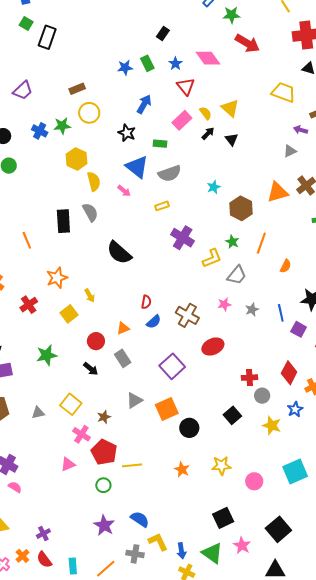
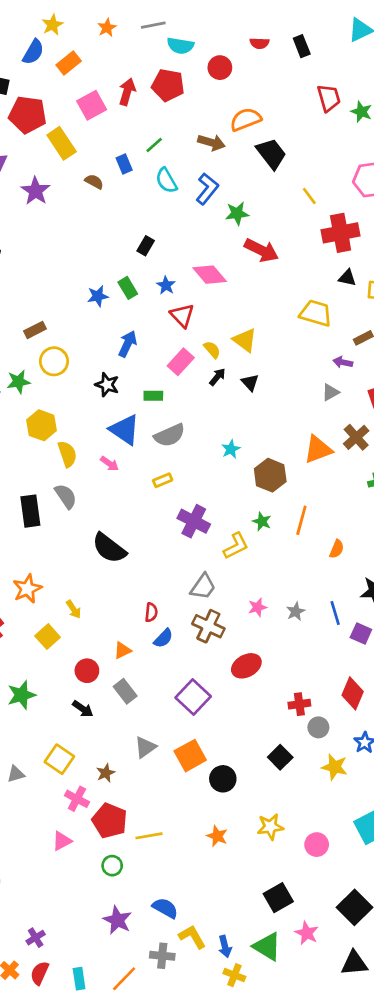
gray trapezoid: (237, 275) -> (203, 587), moved
red semicircle: (44, 560) -> (40, 973), turned 66

